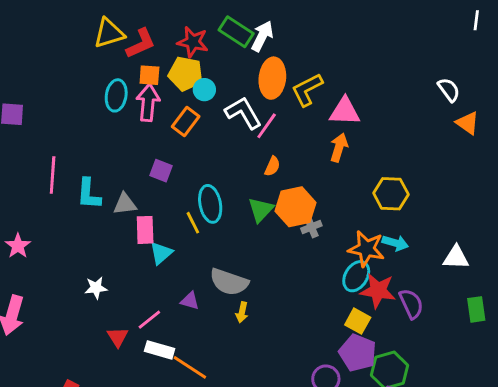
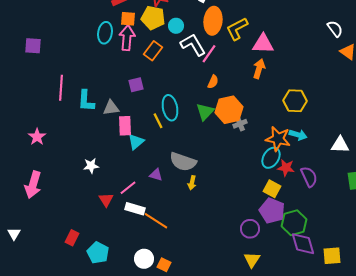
cyan circle: (204, 90) -> (176, 26), moved
purple square: (161, 171) -> (136, 85), turned -35
red star: (378, 291) -> (286, 168), size x0.7

